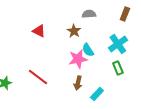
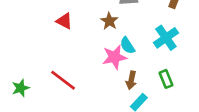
green rectangle: (118, 68) -> (166, 79), moved
brown arrow: (78, 83) -> (131, 80), moved

